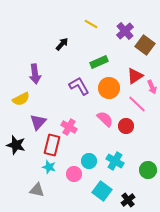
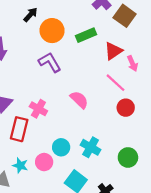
green rectangle: (99, 62) -> (86, 35), moved
orange circle: (109, 88) -> (52, 31), moved
red circle: (126, 126) -> (126, 108), moved
cyan star: (49, 167) -> (20, 165), moved

